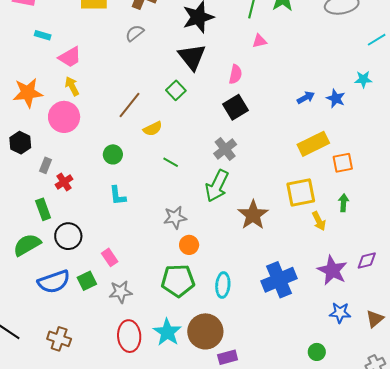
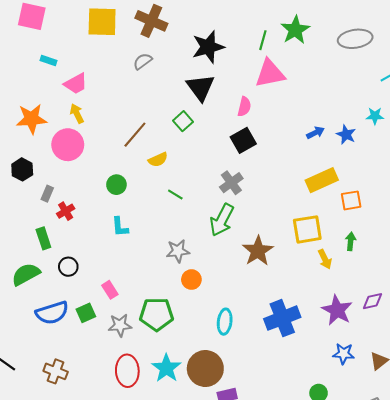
pink triangle: (260, 41) -> (270, 73), size x2.0
black circle: (68, 236) -> (68, 267), size x0.7
green pentagon: (178, 281) -> (156, 314), moved

